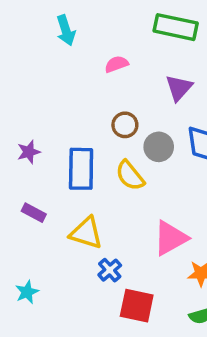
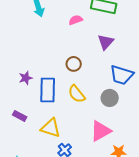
pink semicircle: (116, 64) -> (76, 20), moved
gray circle: (159, 147) -> (110, 98), moved
purple star: (29, 152) -> (26, 78), moved

